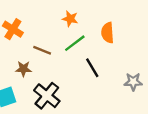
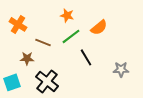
orange semicircle: (108, 33) -> (99, 27), turned -126

